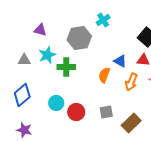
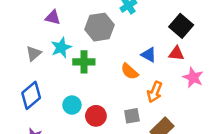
gray triangle: (24, 60) -> (34, 53), turned -40
orange semicircle: (104, 75) -> (130, 71), turned -70
orange arrow: (131, 82) -> (155, 92), moved

